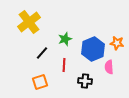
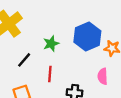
blue hexagon: (93, 49) -> (87, 37), moved

